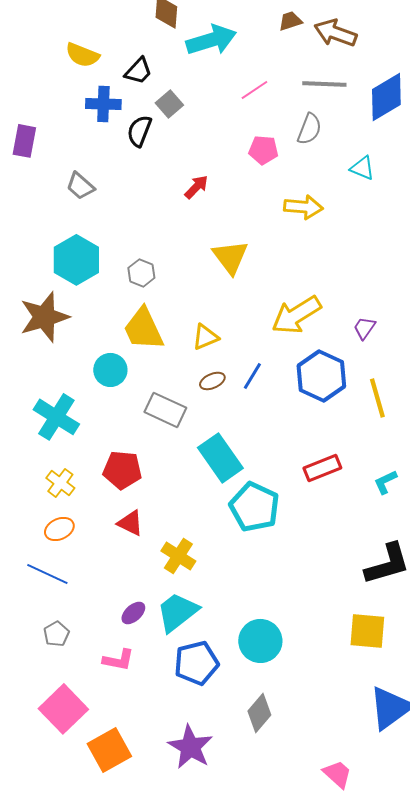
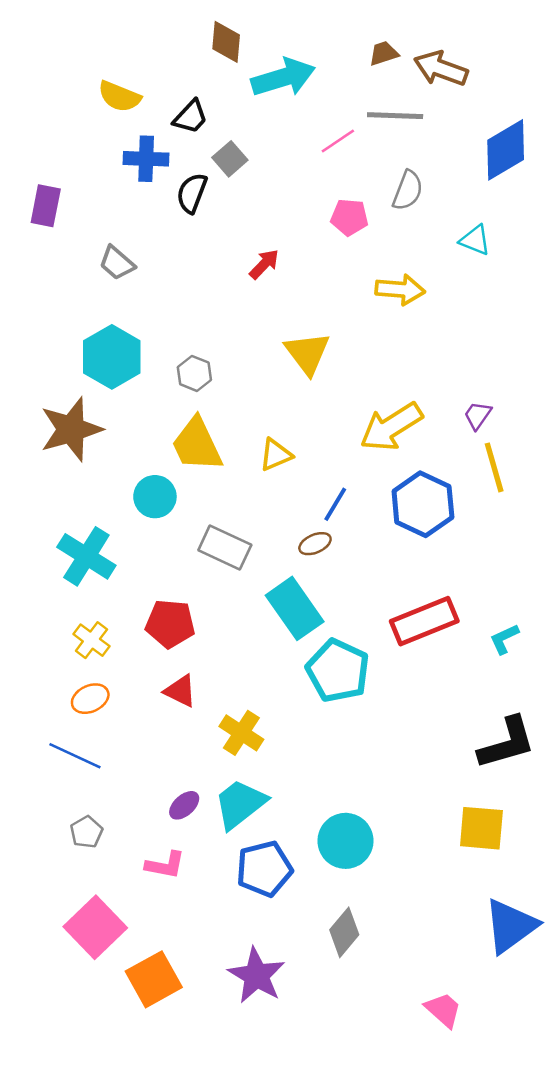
gray line: (324, 84) -> (395, 116), moved
purple trapezoid: (364, 328) -> (478, 415), moved
brown ellipse: (212, 381) -> (315, 544), moved
yellow line: (377, 398) -> (494, 467), moved
red rectangle: (322, 468) -> (424, 621), size x1.4

